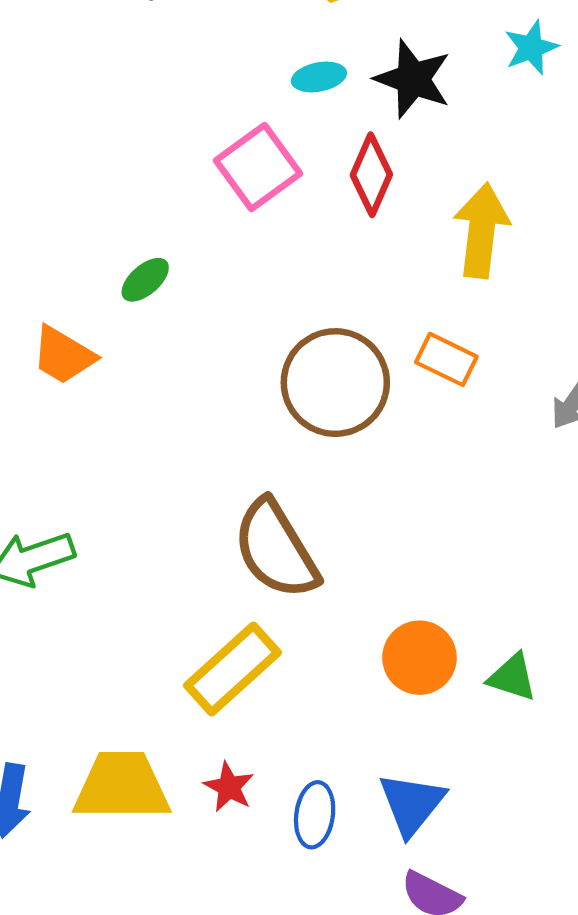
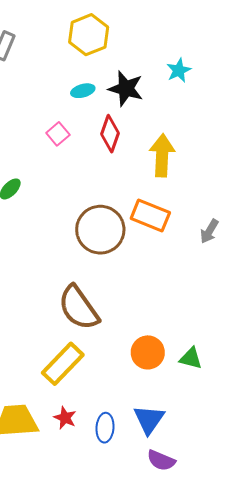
pink square: (258, 167) -> (58, 134), size x0.6
orange rectangle: (446, 359) -> (150, 215), size x1.4

